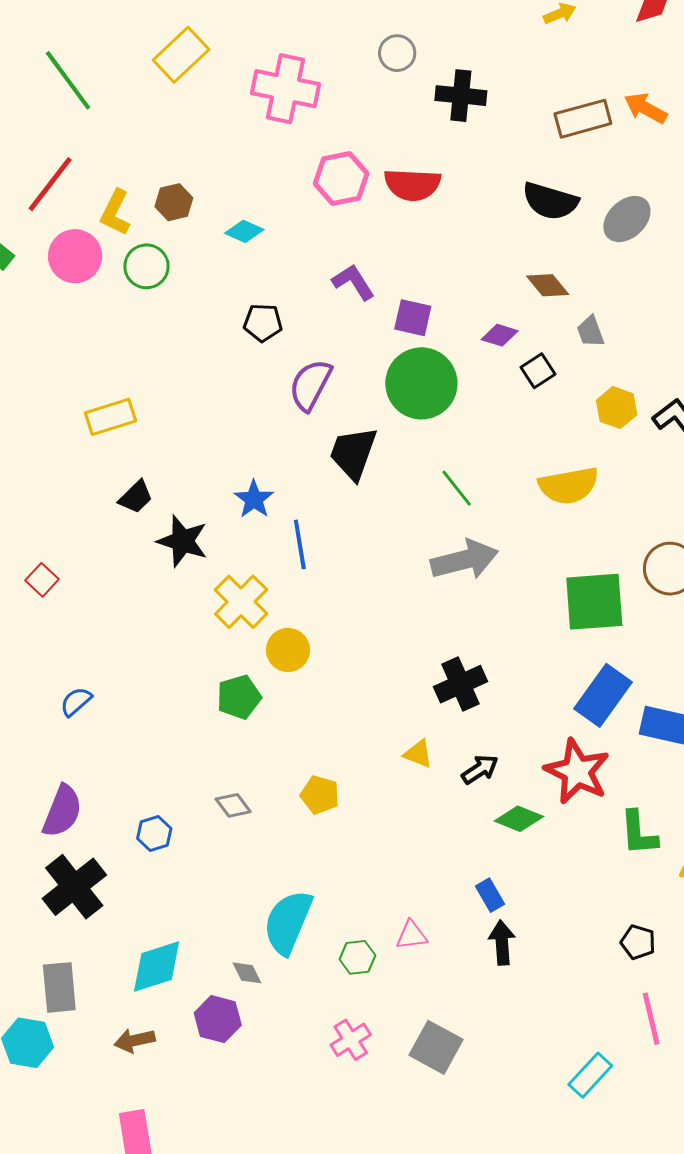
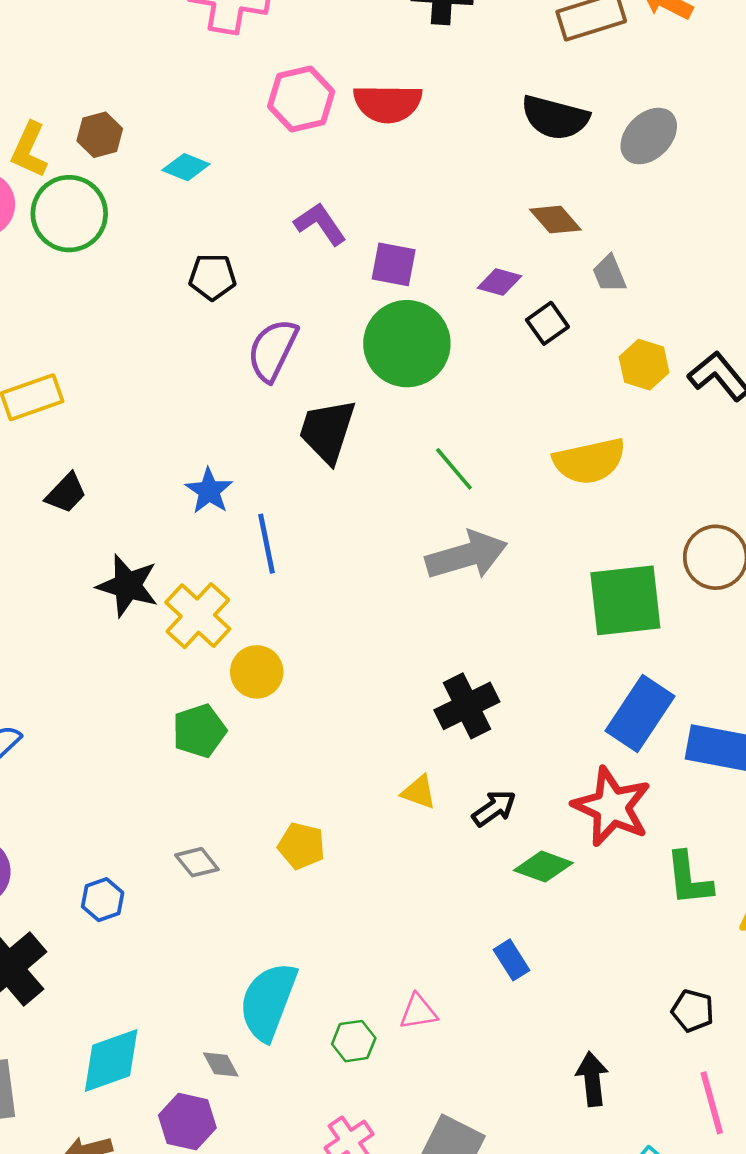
green circle: (146, 266) -> (69, 214), size x1.4
black star: (183, 541) -> (128, 586), moved
black arrow: (502, 943) -> (592, 1079), moved

